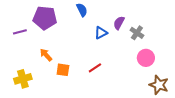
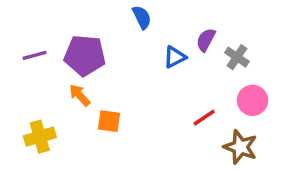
purple pentagon: (45, 18) -> (85, 55), moved
red line: (95, 68) -> (204, 118), moved
brown star: (159, 85) -> (240, 147), moved

